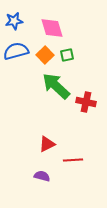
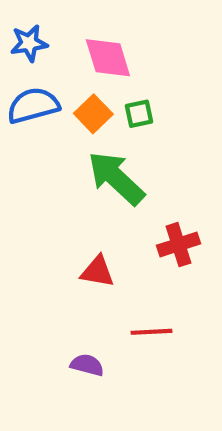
red cross: (86, 102) -> (178, 245), moved, turned -30
red triangle: (47, 144) -> (98, 272), moved, turned 36

